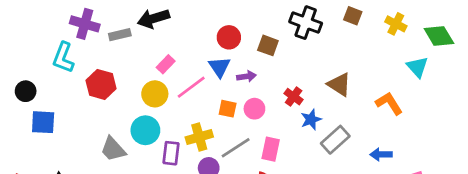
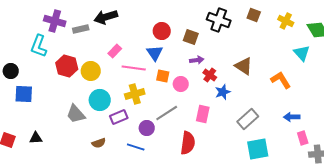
purple arrow: (246, 76) -> (197, 60), moved
pink line: (191, 87) -> (134, 68), turned 45
yellow circle: (155, 94) -> (91, 71), moved
orange square: (228, 109) -> (163, 76), moved
yellow cross: (199, 137) -> (135, 94), moved
gray rectangle: (335, 140) -> (248, 119), moved
pink rectangle: (271, 149) -> (203, 114), moved
purple rectangle: (171, 153) -> (119, 117), turned 60
blue arrow: (381, 154) -> (292, 117), moved

